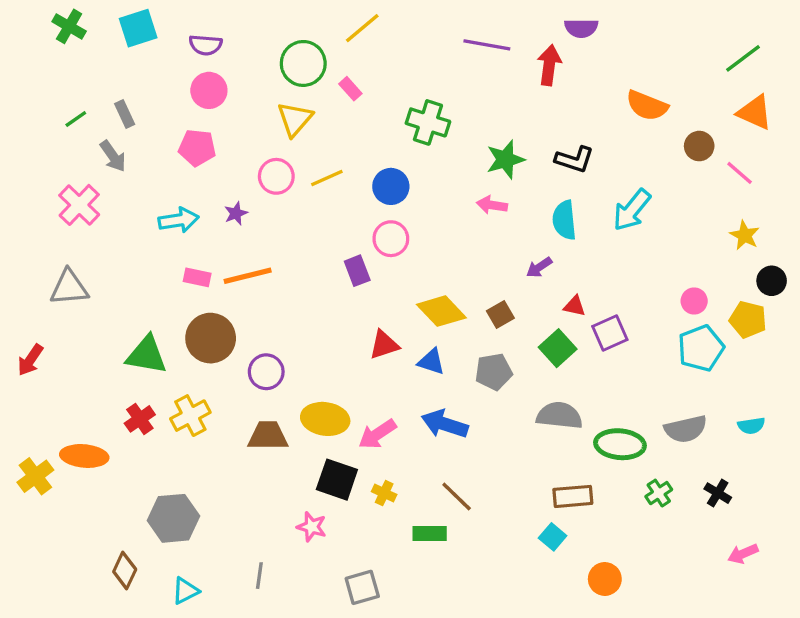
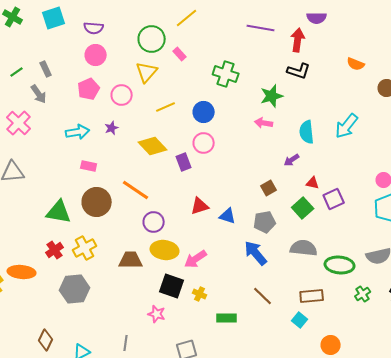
orange semicircle: (647, 106) -> (356, 64), size x0.7
pink pentagon: (197, 148) -> (89, 89), turned -30
black L-shape: (574, 159) -> (299, 71), moved
pink circle: (276, 176) -> (122, 95), moved
orange line: (248, 276) -> (136, 190), moved, turned 48
yellow diamond: (441, 311) -> (153, 146), moved
purple circle: (266, 372) -> (154, 222), moved
blue arrow: (445, 424) -> (256, 253), moved, turned 32
brown line: (457, 496) -> (263, 296), moved
gray hexagon: (174, 518) -> (75, 289), moved

